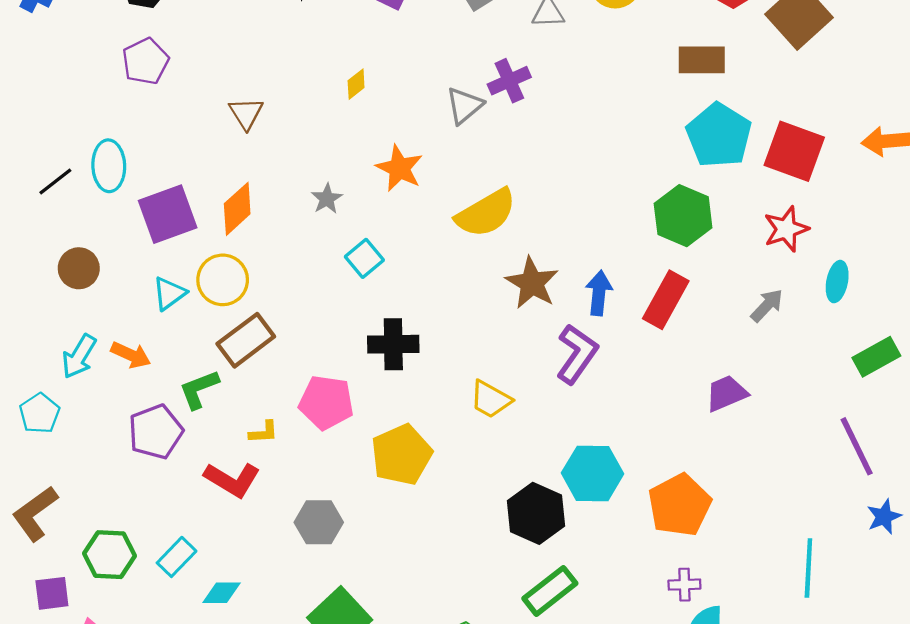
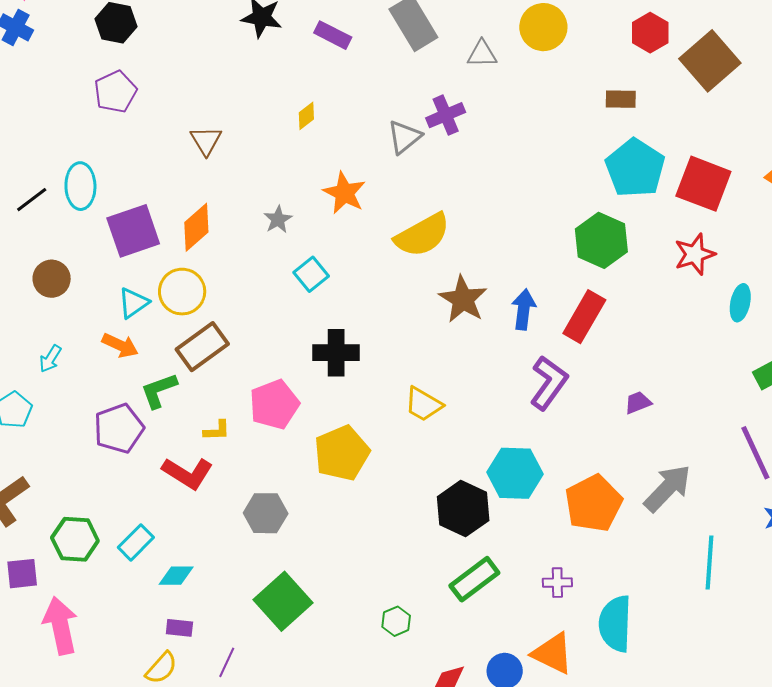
brown rectangle: (702, 60) -> (621, 99), size x0.7
gray arrow: (767, 306) -> (667, 488), moved, size x1.6
purple L-shape: (577, 354) -> (549, 383), moved
orange arrow: (131, 355) -> (120, 345), moved
cyan arrow: (79, 356) -> (50, 359), size x0.7
purple trapezoid: (726, 393) -> (638, 403), size x0.7
pink pentagon: (326, 402) -> (274, 405), turned -30
purple cross: (684, 585) -> (557, 583), moved

